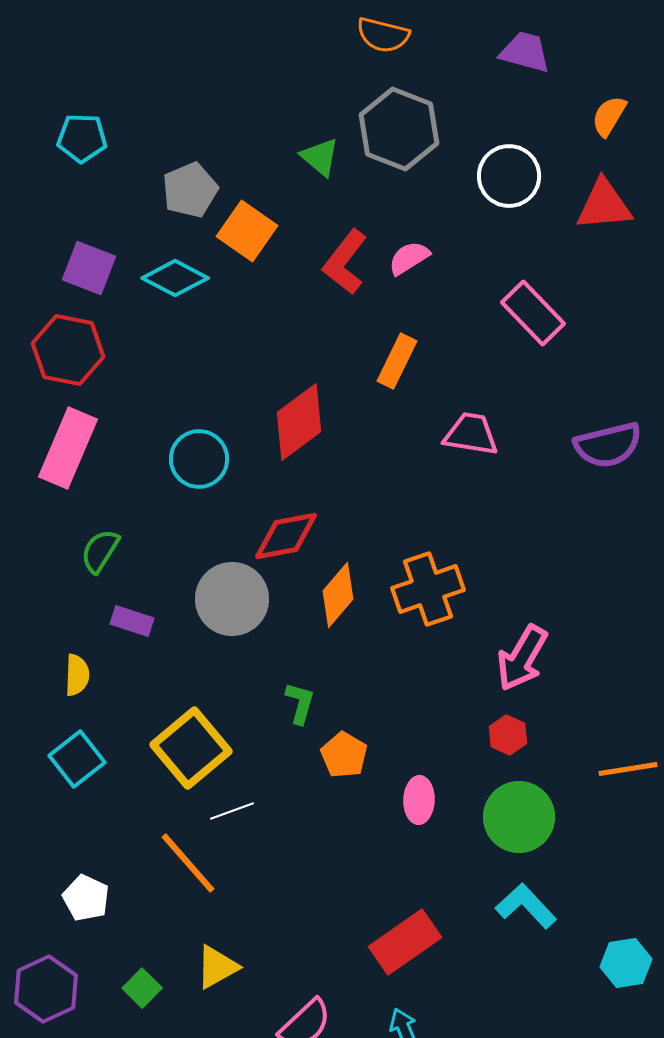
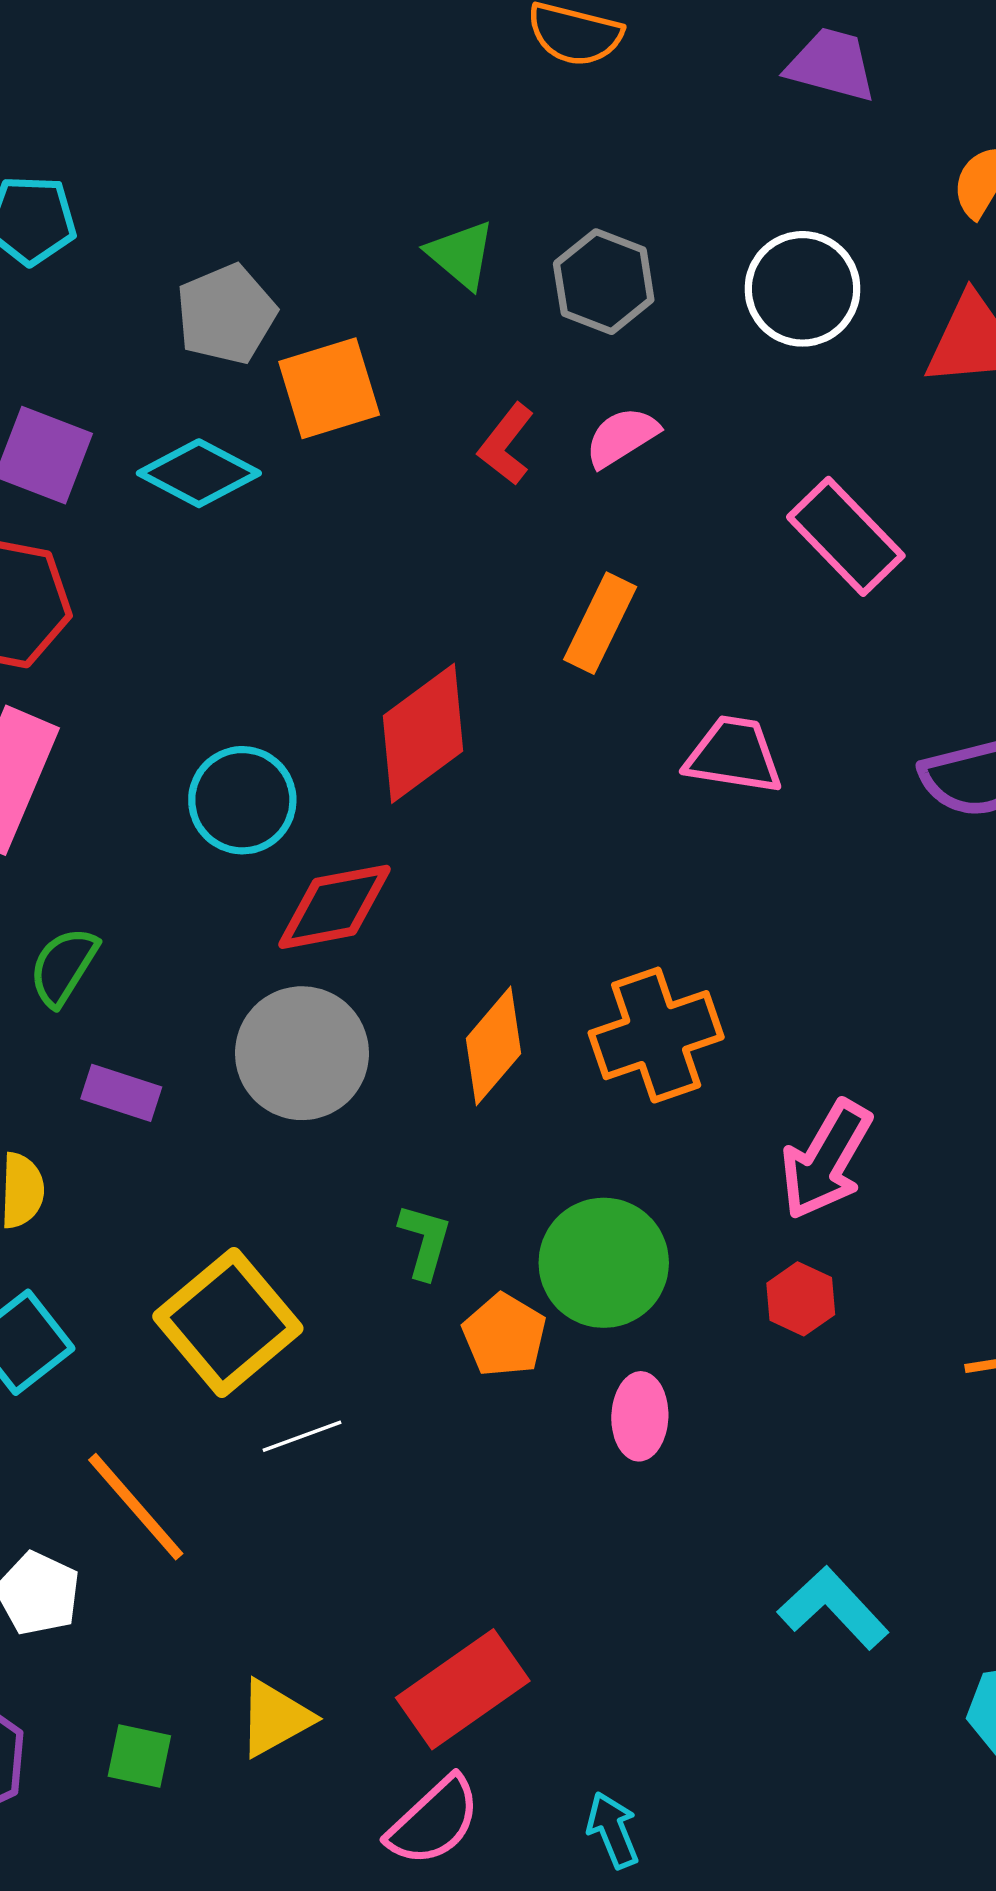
gray hexagon: (399, 129) -> (604, 282), moved, size x0.7
orange square: (247, 231) -> (329, 388), turned 38
red L-shape: (345, 262) -> (506, 444), size x0.7
red diamond: (286, 536) -> (334, 907), moved
green circle: (519, 817) -> (604, 1263), moved
orange line: (188, 863) -> (136, 1507), moved
red rectangle: (405, 942) -> (463, 1689), moved
green square: (142, 988) -> (139, 1756), turned -33

